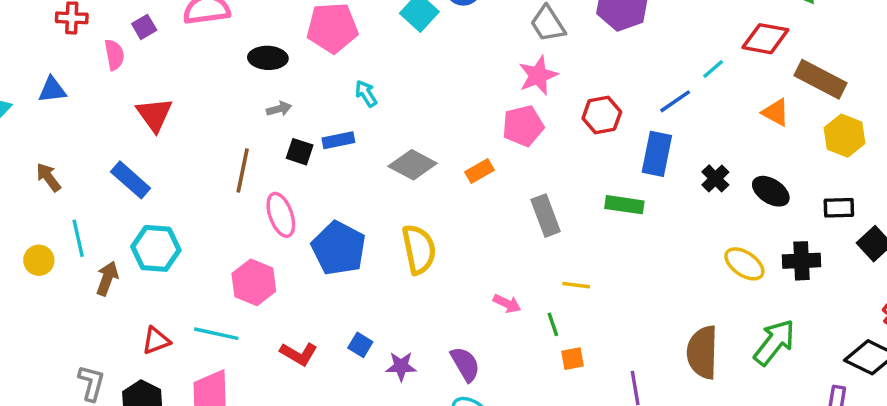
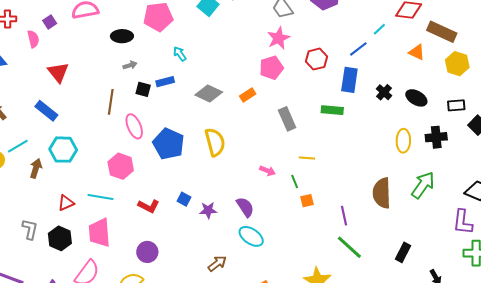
cyan line: (78, 238) -> (18, 146), turned 75
yellow ellipse: (744, 264) -> (403, 141), turned 60

